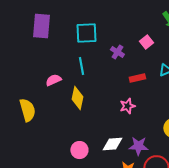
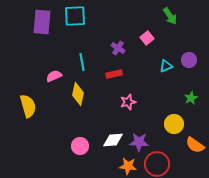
cyan square: (86, 33) -> (75, 16), moved
red rectangle: (137, 78) -> (114, 74), moved

